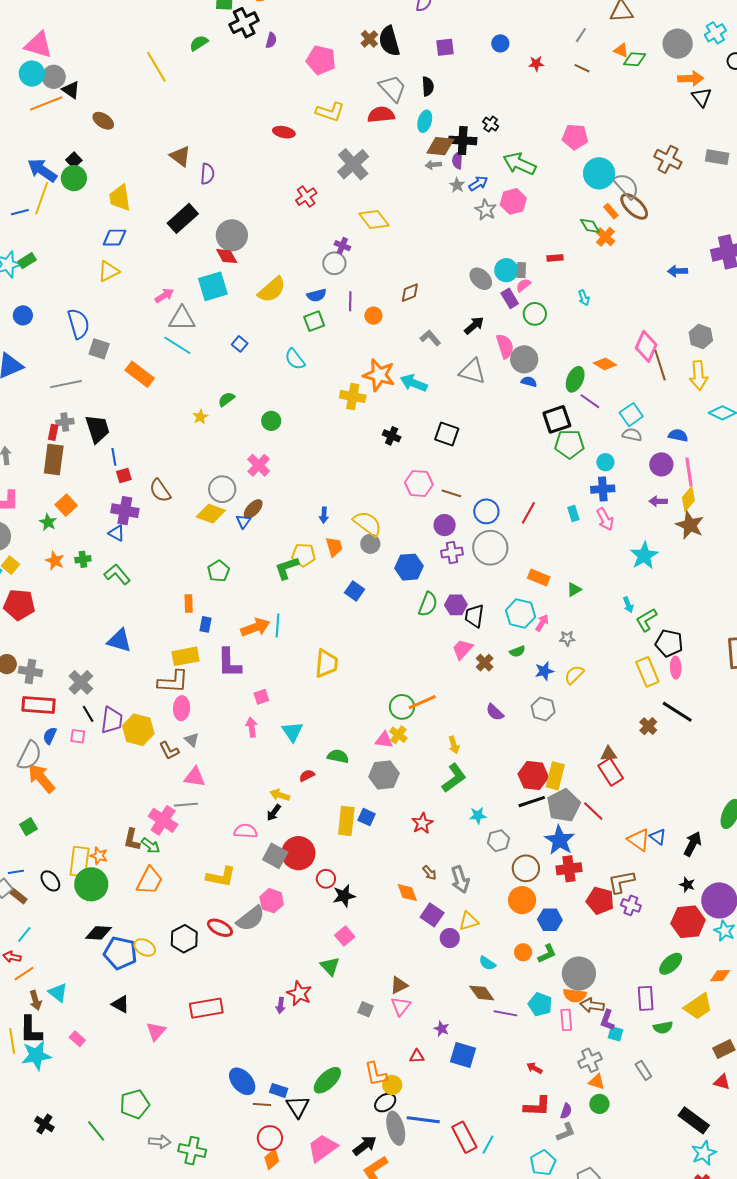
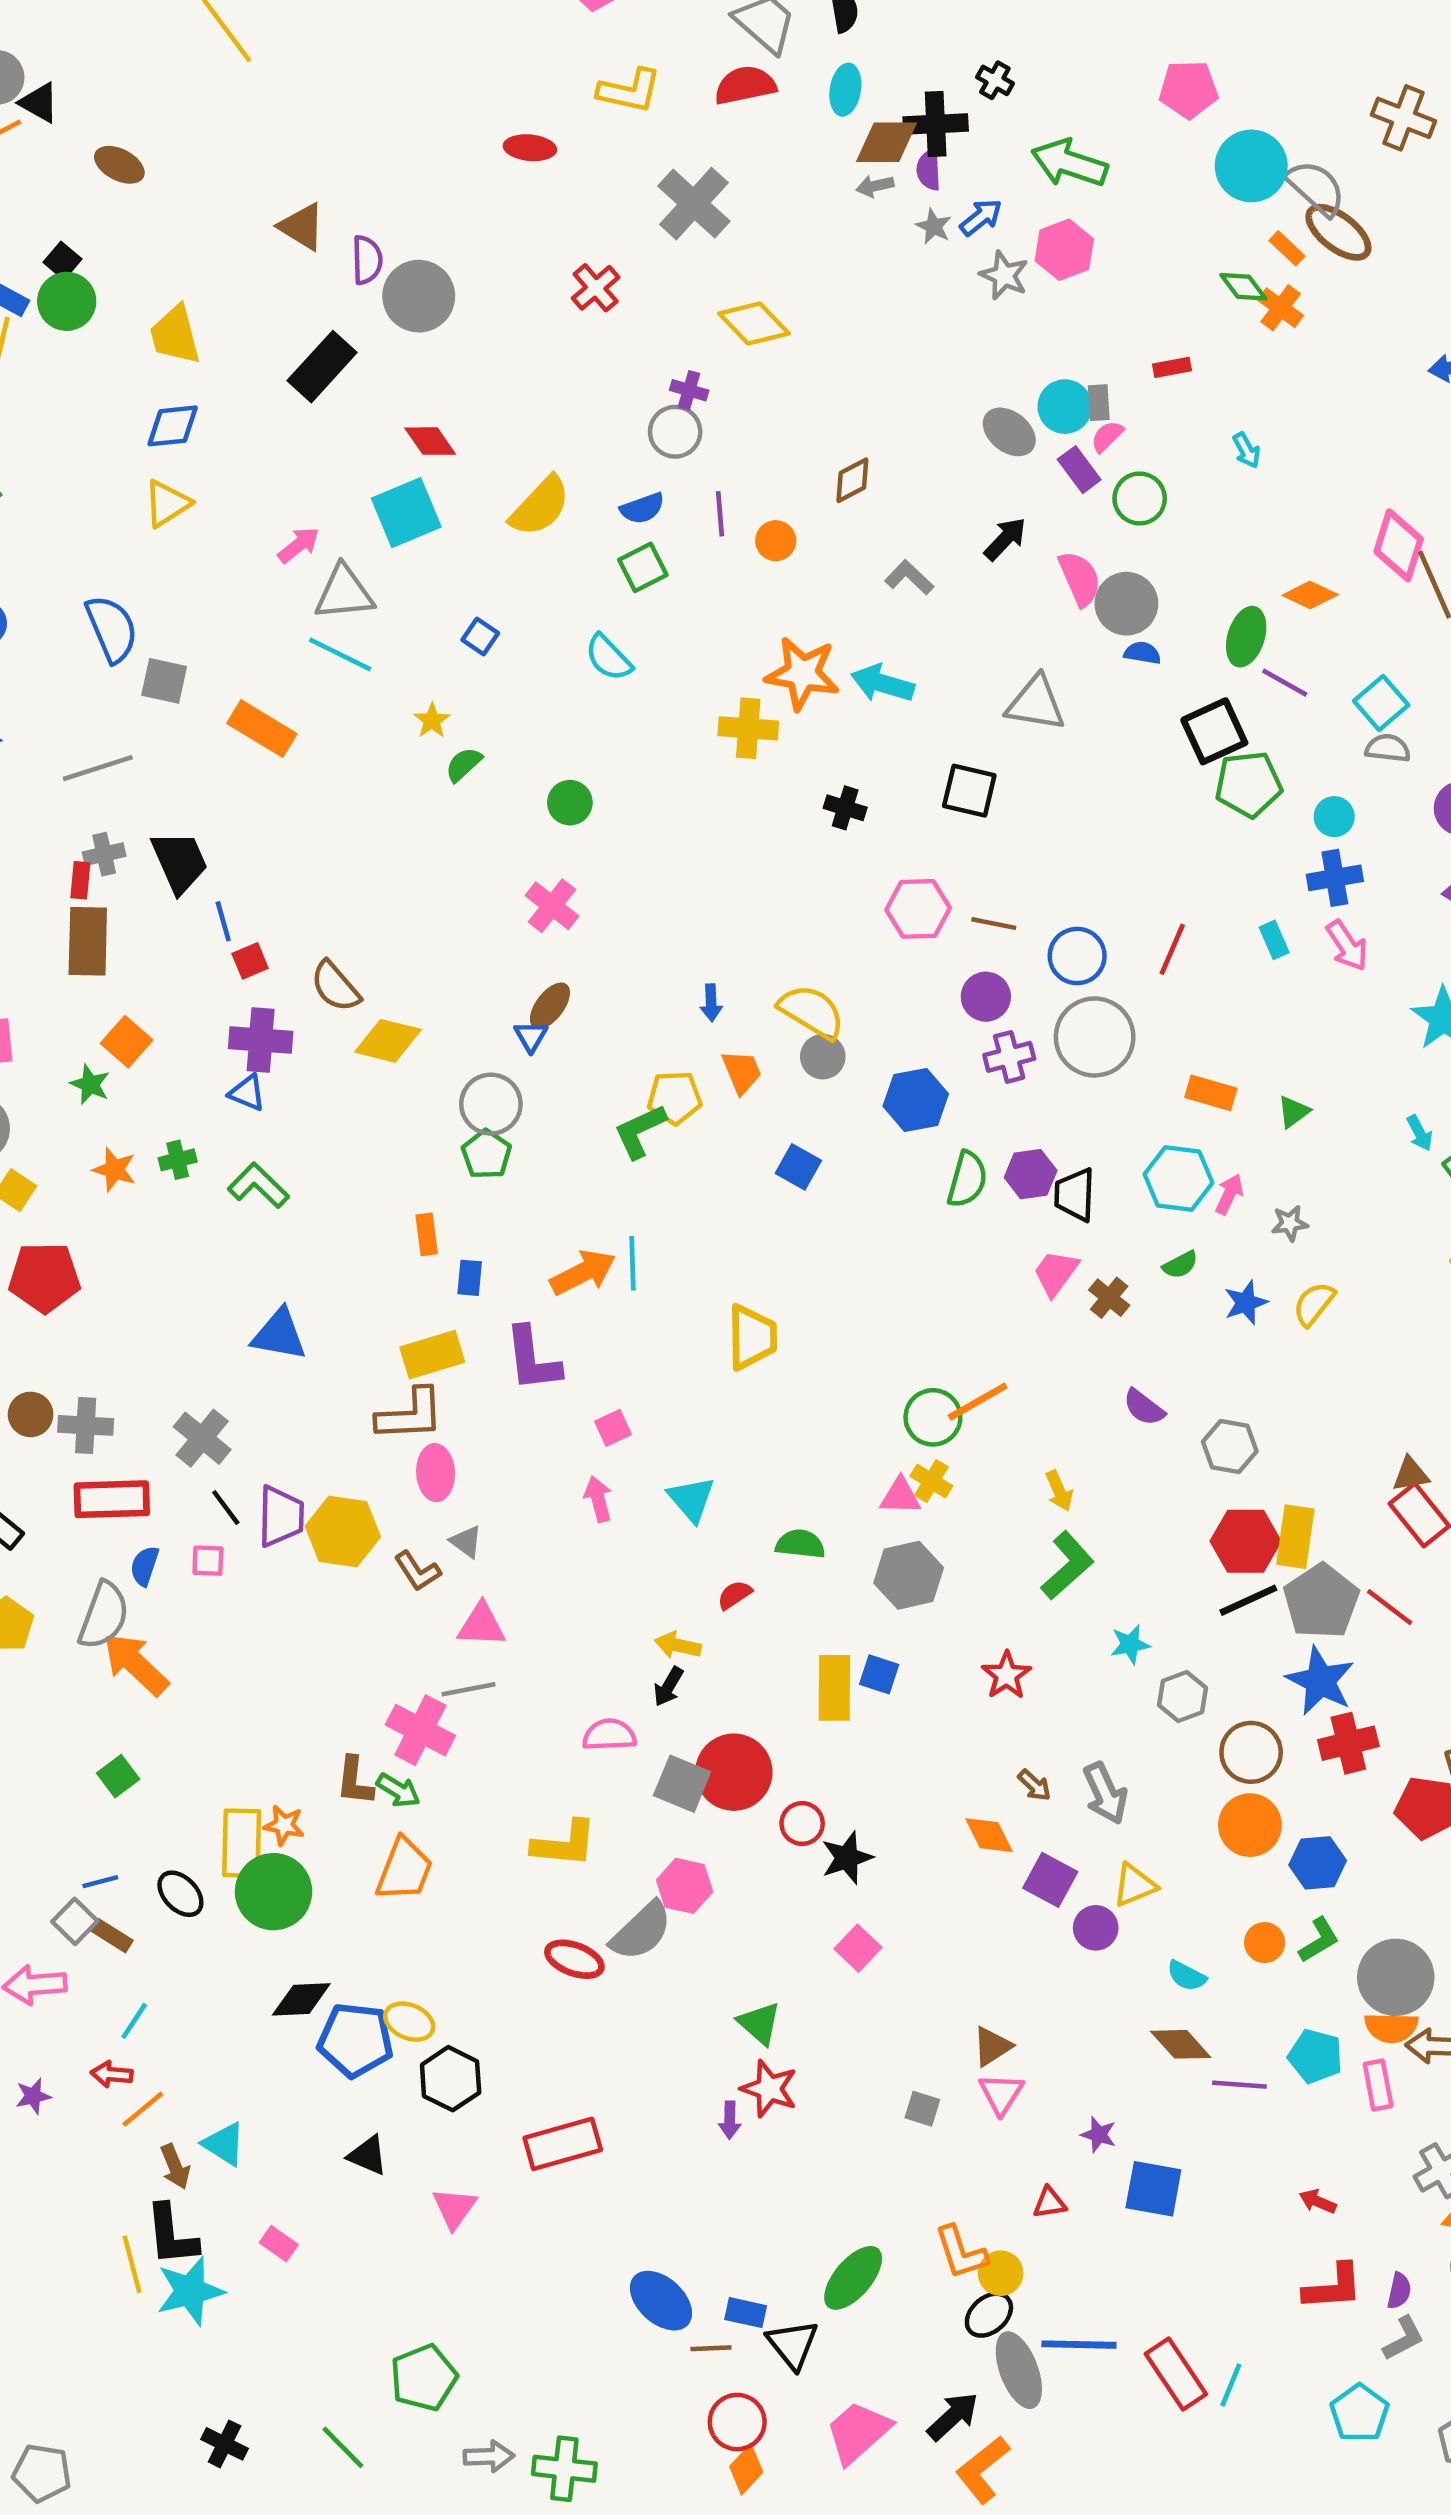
gray circle: (232, 235) -> (419, 296), moved
gray triangle: (472, 371) -> (1036, 703), moved
yellow star: (200, 417) -> (432, 721), moved
gray circle: (222, 489) -> (491, 1104), moved
yellow diamond: (211, 514) -> (388, 1041), moved
gray hexagon: (543, 709) -> (1230, 1447), moved
black hexagon: (184, 939) -> (451, 2079), moved
green triangle: (330, 966) -> (759, 2023), moved

